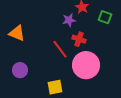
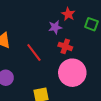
red line: (60, 49) -> (34, 52), moved

